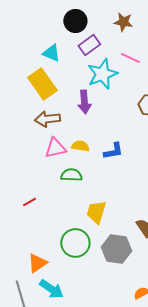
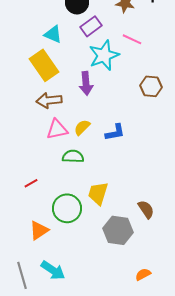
yellow semicircle: (80, 146) -> (82, 127), turned -54
green circle: (75, 243) -> (67, 208), moved
orange triangle: (37, 263) -> (39, 230), moved

